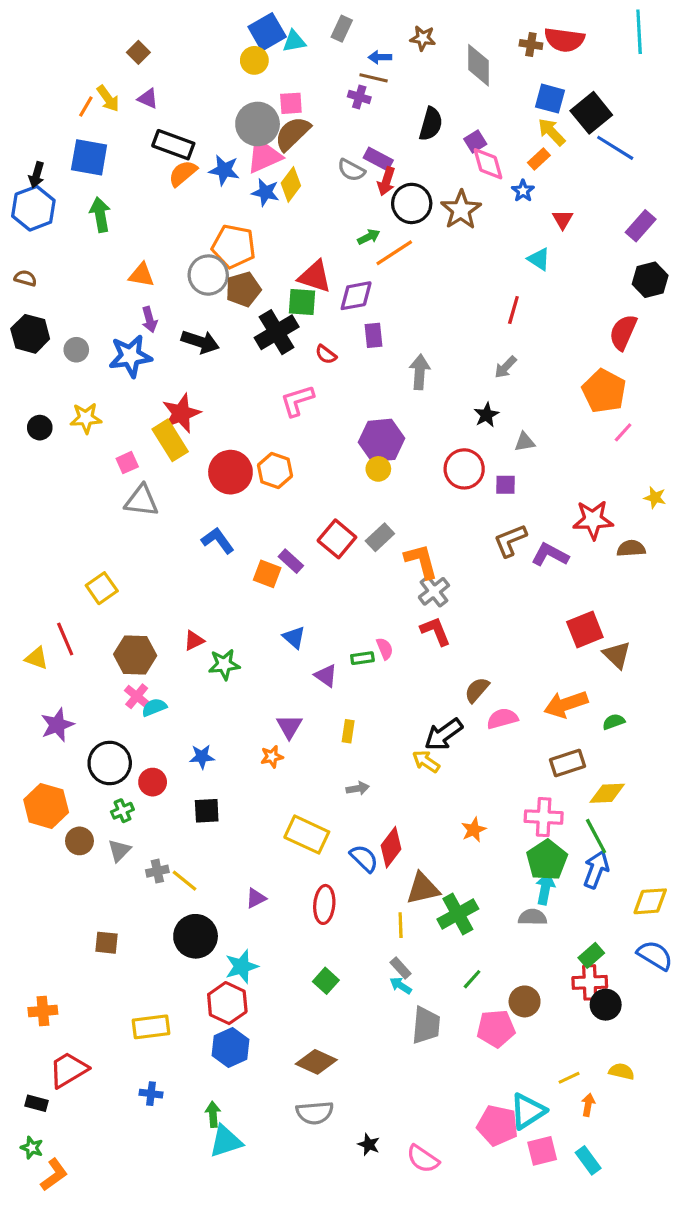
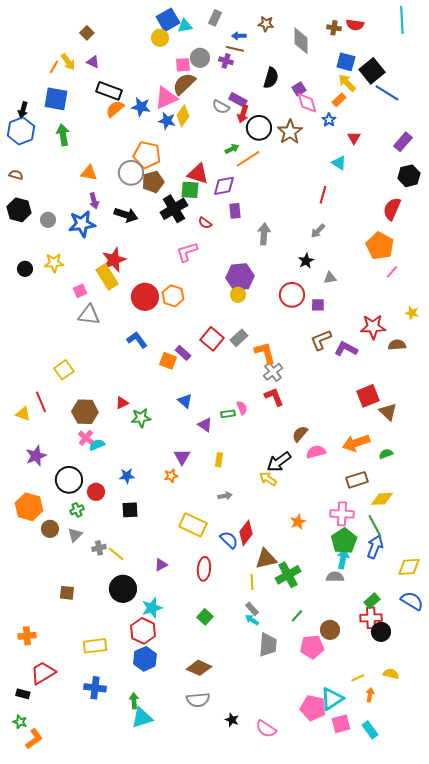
red semicircle: (564, 40) -> (355, 25), size x0.7
gray circle: (258, 124) -> (200, 58), moved, size x0.7
blue cross: (151, 1094) -> (95, 688), size x1.5

